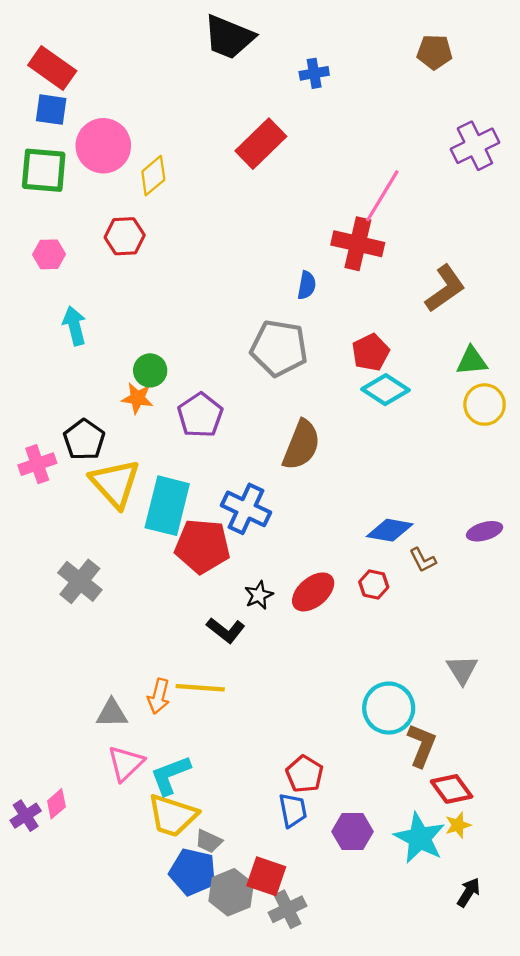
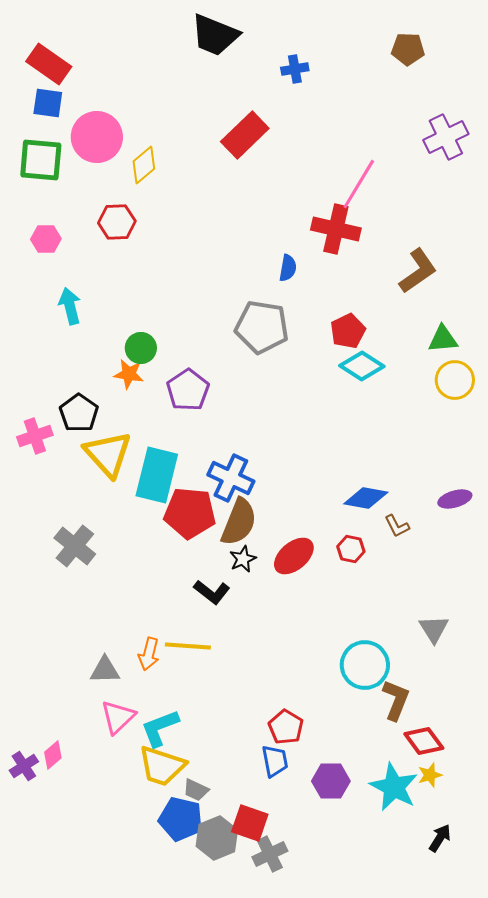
brown semicircle: (301, 445) -> (239, 522), moved

